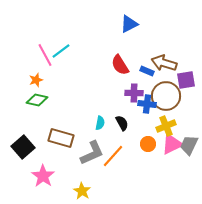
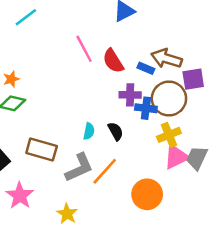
cyan line: (61, 51) -> (26, 17), moved
pink line: (45, 55) -> (84, 49), moved
orange circle: (148, 144) -> (147, 194), moved, size x1.6

